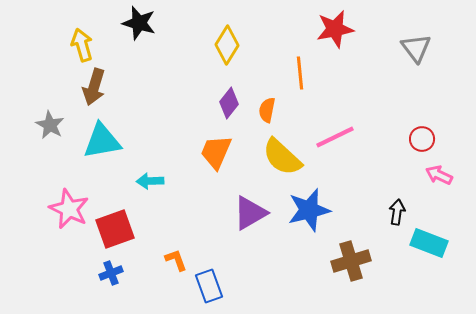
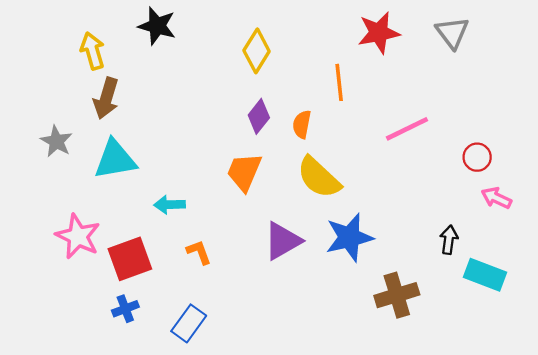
gray triangle: (416, 48) -> (452, 33), moved
pink line: (335, 137) -> (407, 129), moved
orange L-shape: (176, 260) -> (199, 252), moved
blue rectangle: (209, 286) -> (189, 323), moved, turned 56

